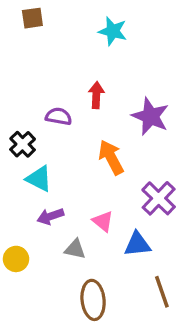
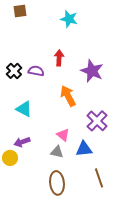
black cross: (23, 144) -> (14, 71), moved
purple arrow: (50, 216) -> (22, 142), moved
gray triangle: (75, 249) -> (57, 152), moved

